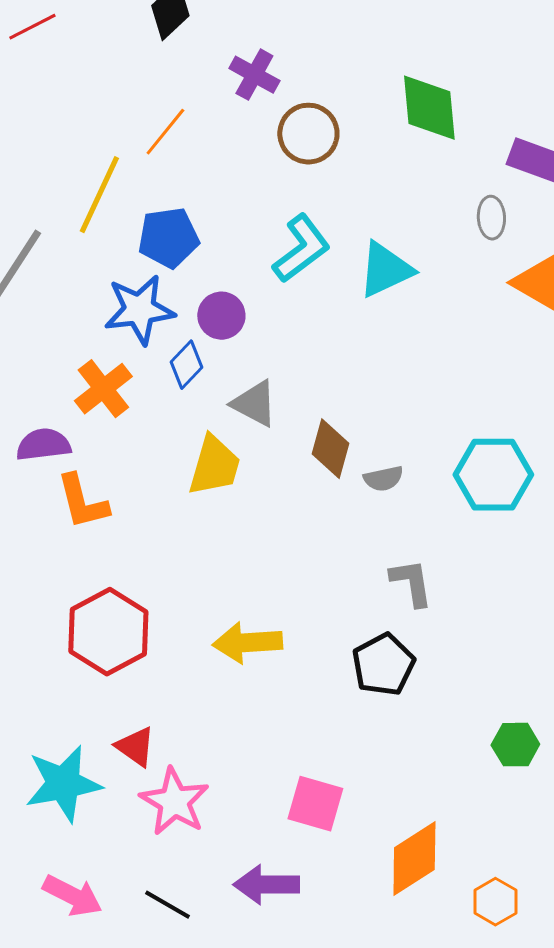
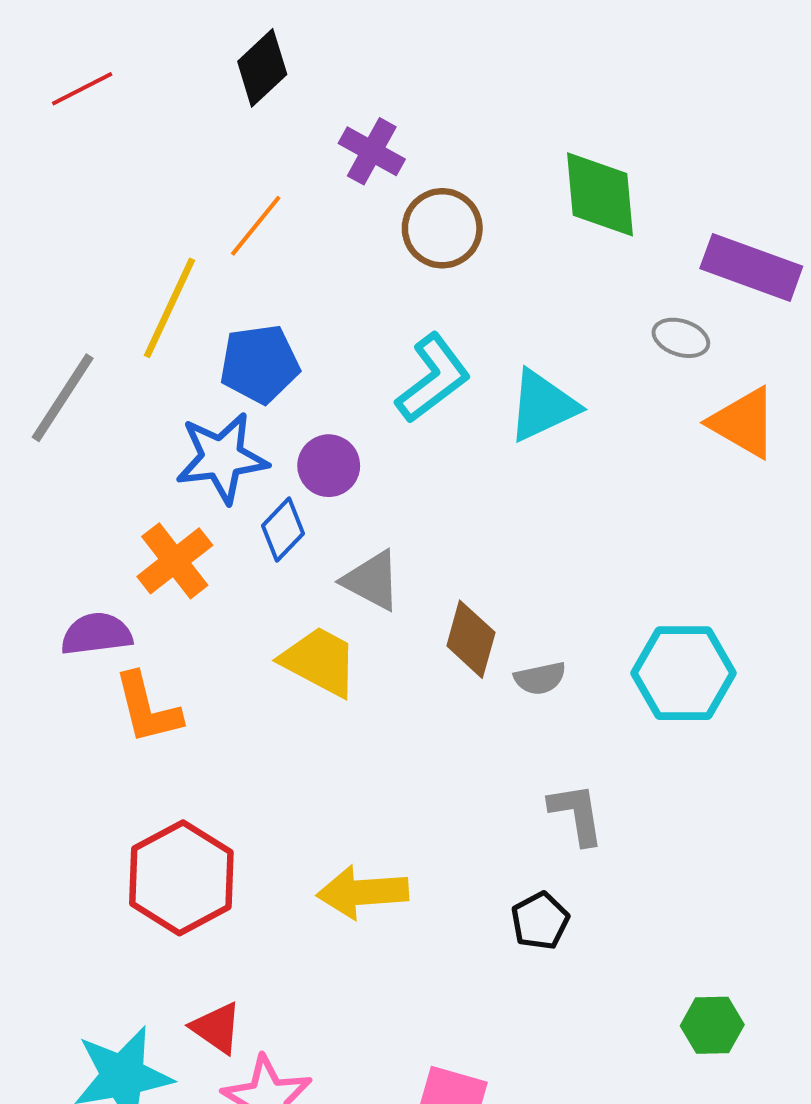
gray ellipse: (491, 218) -> (681, 338), turned -69
yellow trapezoid: (214, 466) -> (320, 661), turned -78
black pentagon: (383, 665) -> (540, 921), size x0.7

